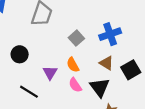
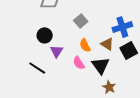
blue cross: (110, 34) -> (122, 27), moved
black circle: (20, 54) -> (45, 35), moved
orange semicircle: (73, 65) -> (85, 45), moved

